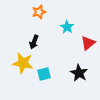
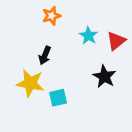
red triangle: (88, 43) -> (116, 41), moved
black star: (79, 73) -> (104, 77), moved

